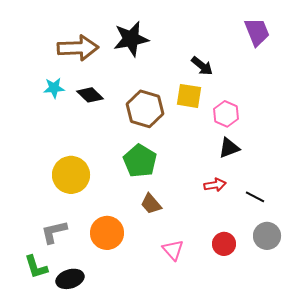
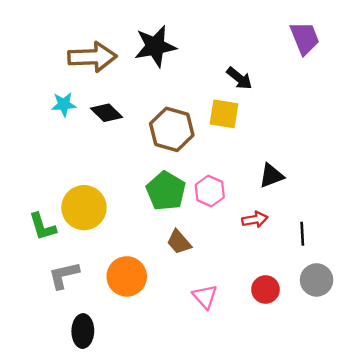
pink hexagon: (226, 114) -> (210, 191), moved
black line: (255, 197) -> (302, 234), turned 60
green L-shape: (36, 267) -> (42, 227), moved
black ellipse: (70, 279) -> (83, 331), turned -72

